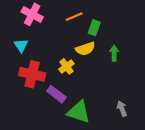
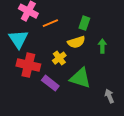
orange line: (74, 17) -> (50, 23), moved
cyan triangle: (21, 45) -> (18, 39), size x1.5
green triangle: (79, 112) -> (80, 78), moved

